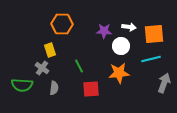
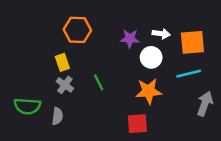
gray cross: (42, 68) -> (65, 85), moved
gray semicircle: (54, 88) -> (57, 116), moved
red square: (91, 89) -> (137, 124), moved

